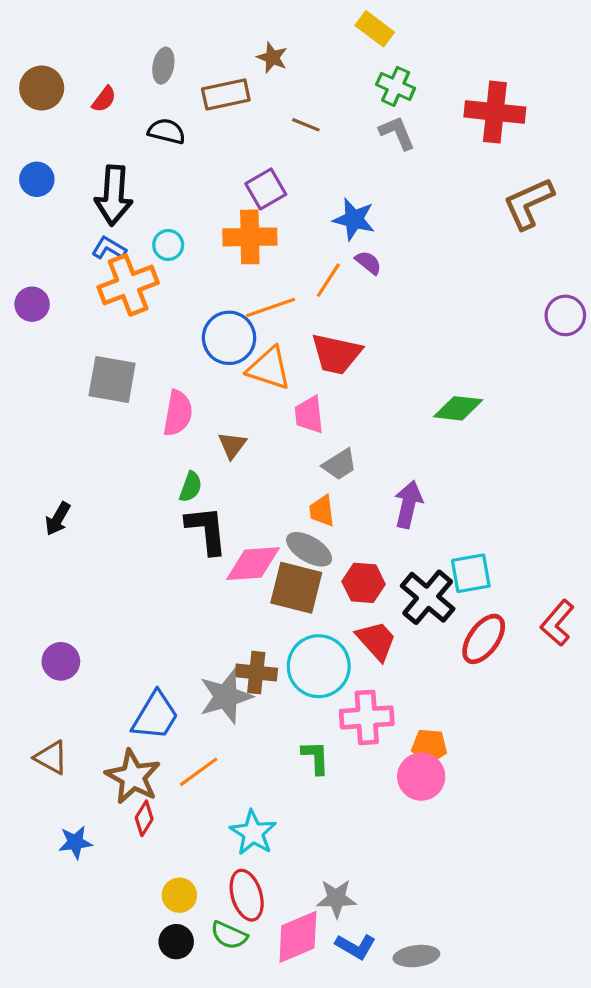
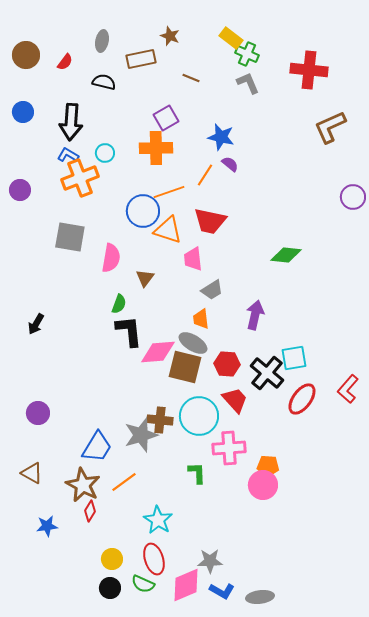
yellow rectangle: (375, 29) -> (231, 38), moved

